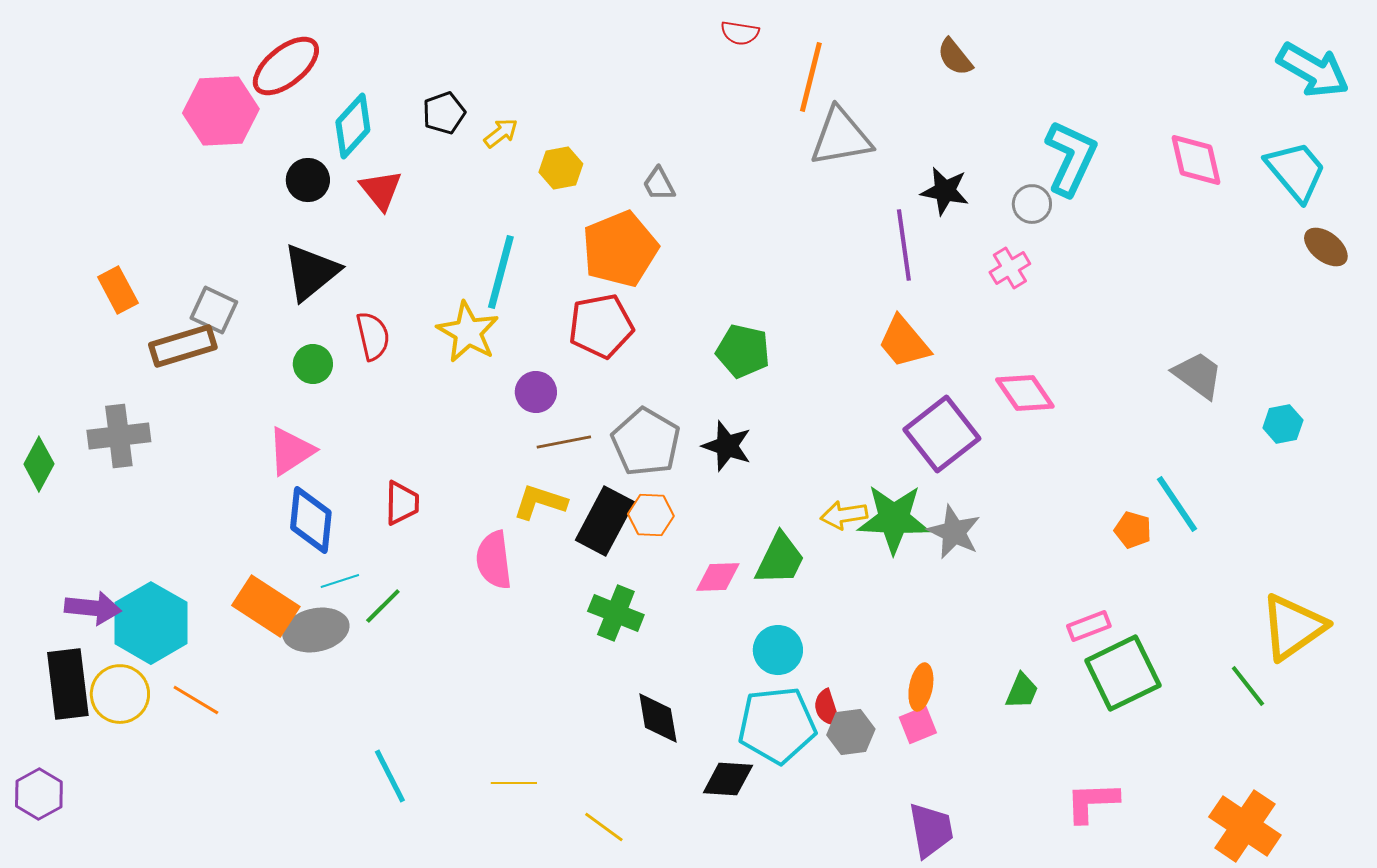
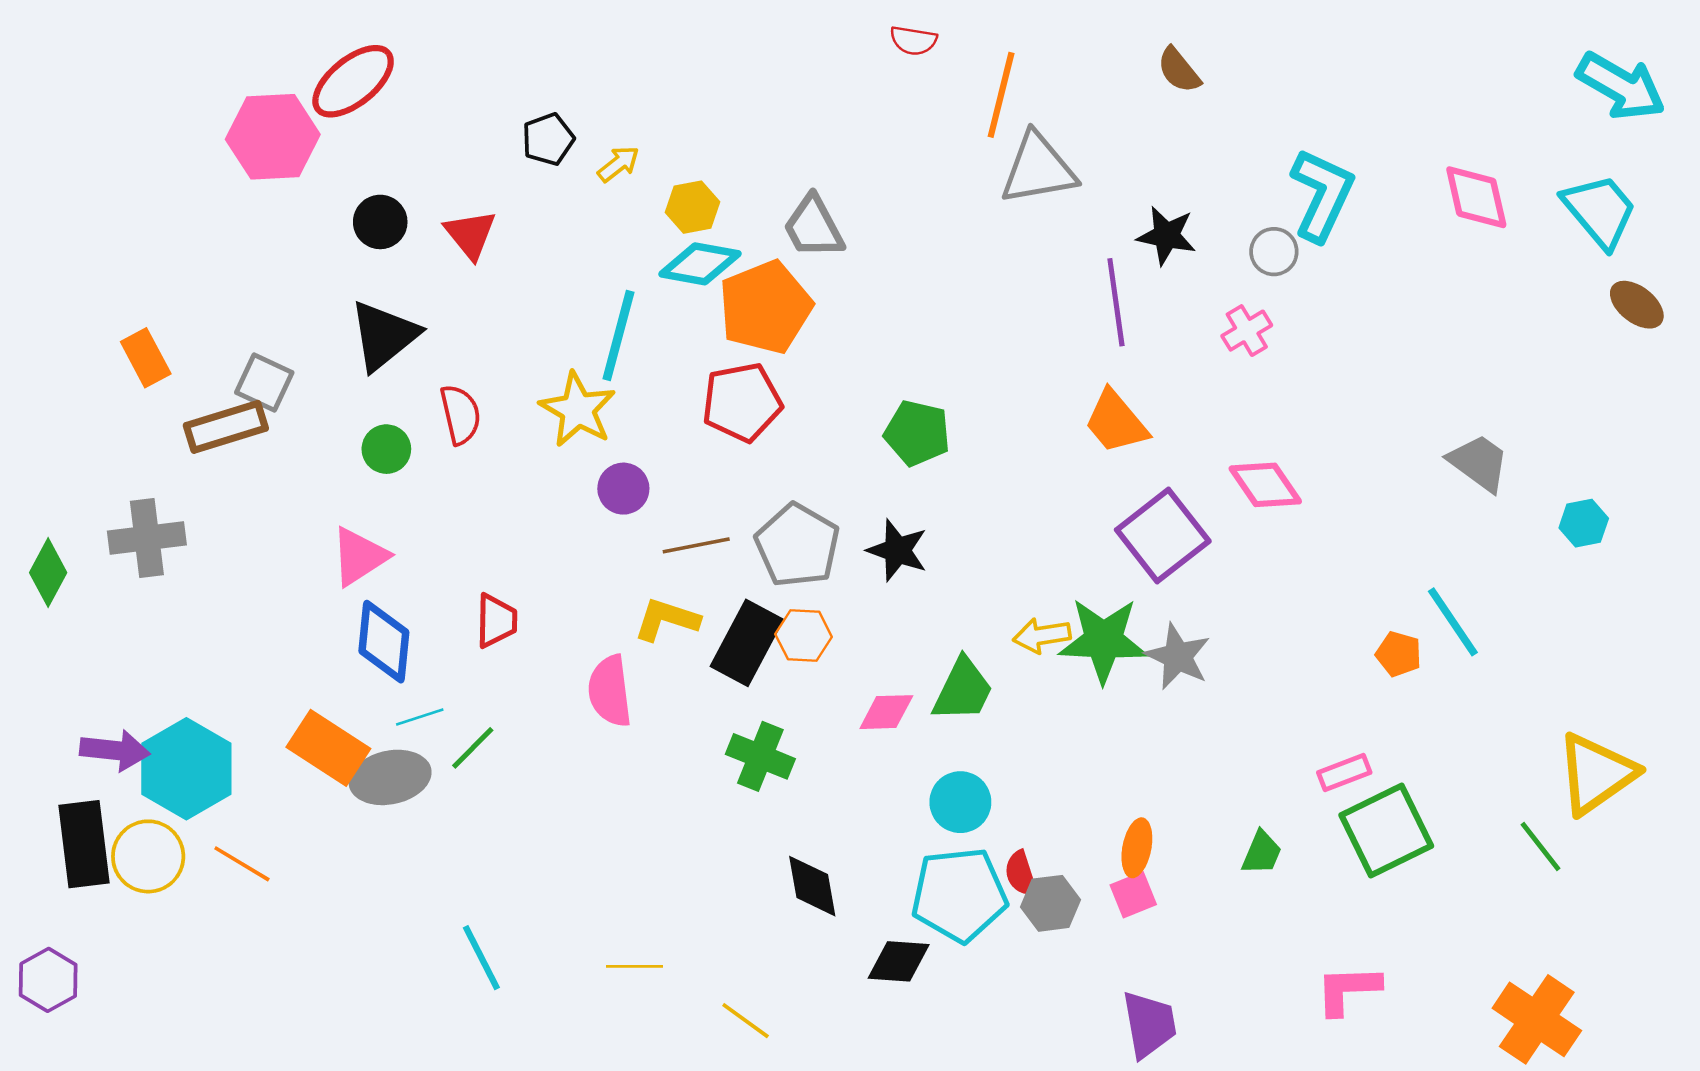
cyan diamond: (353, 126) -> (700, 264), moved, turned 58
gray trapezoid: (659, 184) -> (813, 227), size x1.5
purple circle: (536, 392) -> (623, 489), moved

